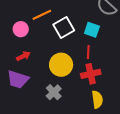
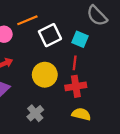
gray cross: (54, 92) -> (35, 113), moved
yellow semicircle: (97, 99) -> (81, 114), turned -72

